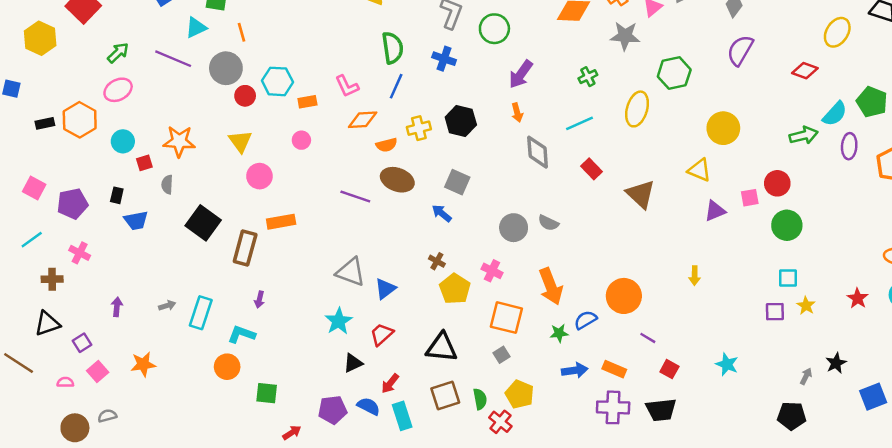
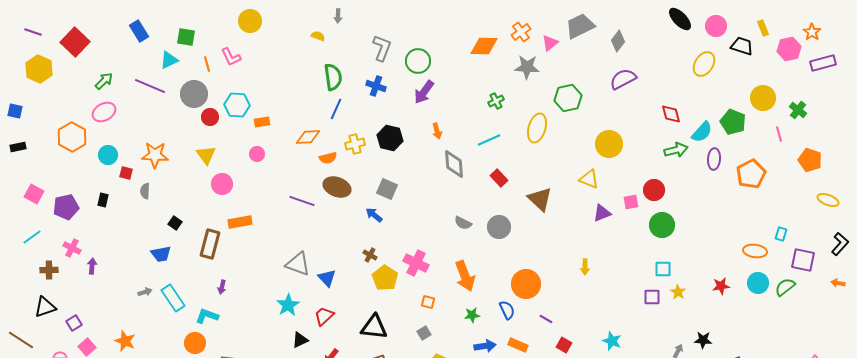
purple semicircle: (740, 50) -> (623, 79), turned 32
red diamond: (805, 71) -> (671, 114), moved, turned 55
purple arrow: (521, 74) -> (424, 92), moved
pink L-shape: (347, 86) -> (231, 57), moved
black rectangle: (45, 123) -> (18, 147), moved
red square: (144, 163) -> (126, 173), turned 32
blue trapezoid: (136, 220) -> (161, 254), moved
black square: (203, 223) -> (175, 223), size x0.5
gray circle: (514, 228) -> (499, 227), moved
pink cross: (492, 271) -> (416, 263), size x1.4
blue triangle: (385, 289) -> (327, 278), turned -36
red star: (858, 298) -> (721, 286), turned 30
purple arrow: (117, 307) -> (92, 266), moved
cyan rectangle: (201, 313) -> (173, 298), turned -52
orange square: (506, 318) -> (428, 302), size x0.5
blue semicircle: (585, 320) -> (507, 310), moved, turned 96
black star: (836, 363) -> (703, 340), turned 30
orange star: (143, 364) -> (125, 341), turned 30

